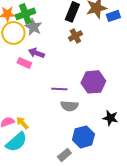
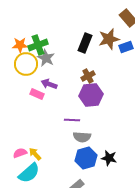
brown cross: (75, 36) -> (88, 76), moved
purple hexagon: (93, 82) -> (91, 95), moved
black star: (110, 118) -> (109, 158), moved
blue hexagon: (83, 137) -> (86, 158), moved

